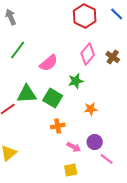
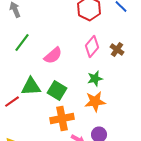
green star: (76, 81) -> (95, 79), moved
orange star: (91, 109) -> (95, 102), size x1.5
orange cross: (58, 126) -> (62, 119), size x1.6

